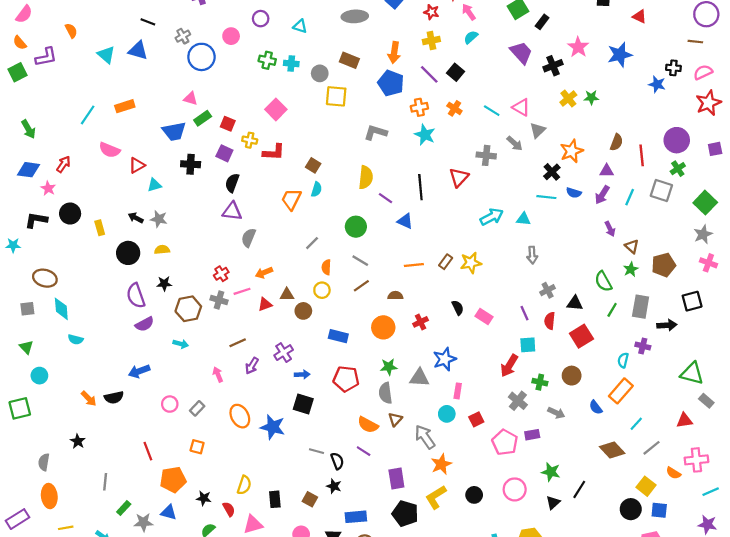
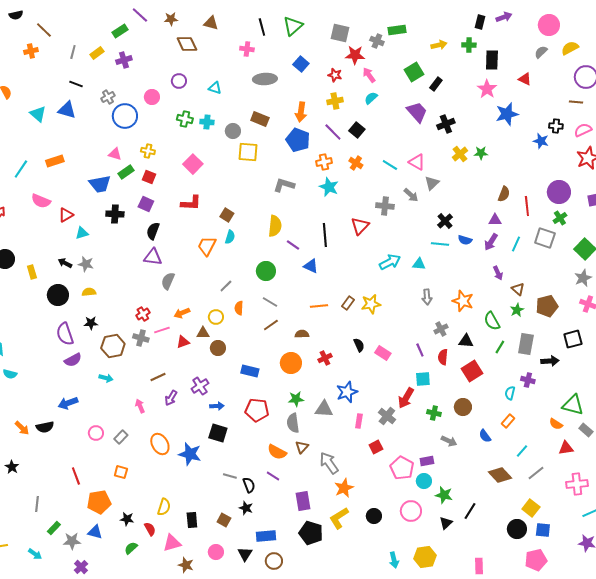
pink star: (578, 47) -> (487, 89), moved
yellow cross: (250, 140) -> (148, 151), moved
orange star: (572, 151) -> (463, 301), moved, turned -30
yellow circle: (322, 290) -> (216, 317), moved
orange rectangle: (621, 391) -> (508, 421), size x0.6
gray cross: (518, 401) -> (387, 416), moved
cyan circle: (447, 414) -> (424, 481), moved
orange semicircle: (673, 473) -> (556, 424), moved

